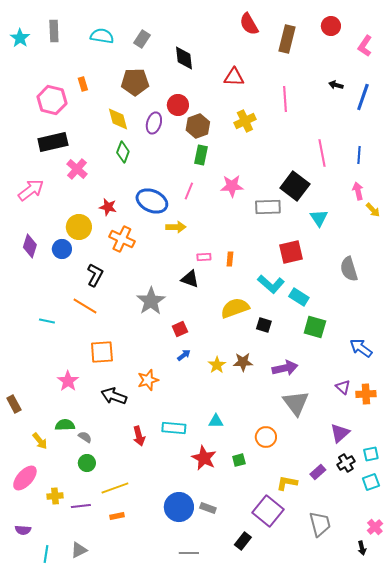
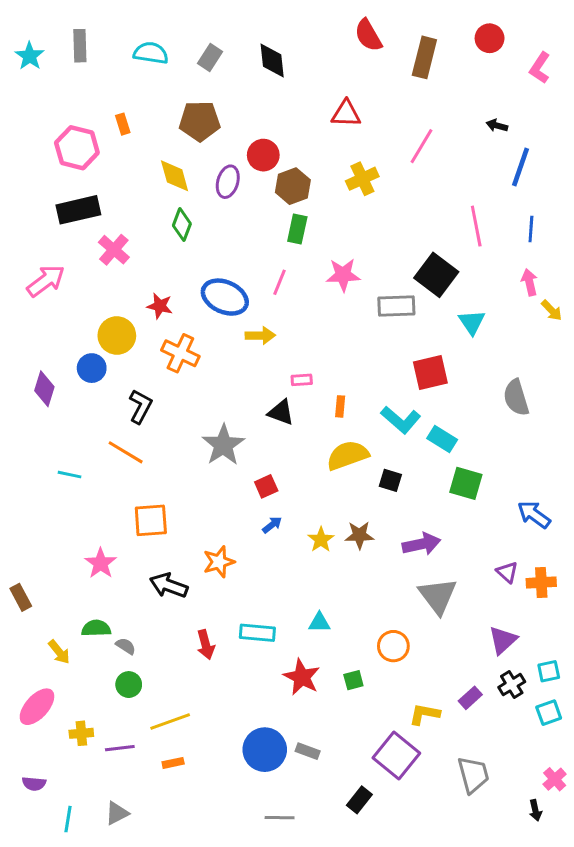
black diamond: (184, 58) -> (272, 60), moved
blue line: (363, 97) -> (521, 167), moved
pink line: (285, 99) -> (421, 146), turned 35
purple diamond: (30, 246) -> (44, 389), moved
orange rectangle: (230, 259) -> (340, 406), moved

